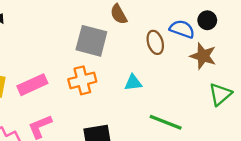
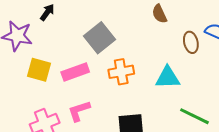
gray square: (91, 41) -> (100, 38), moved, turned 32
cyan triangle: (133, 83) -> (168, 78), size x1.5

